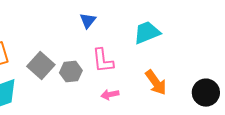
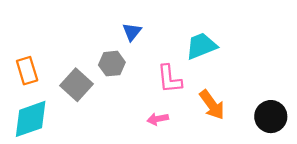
pink L-shape: (103, 61) -> (170, 79), moved
gray hexagon: (71, 72) -> (112, 64), moved

